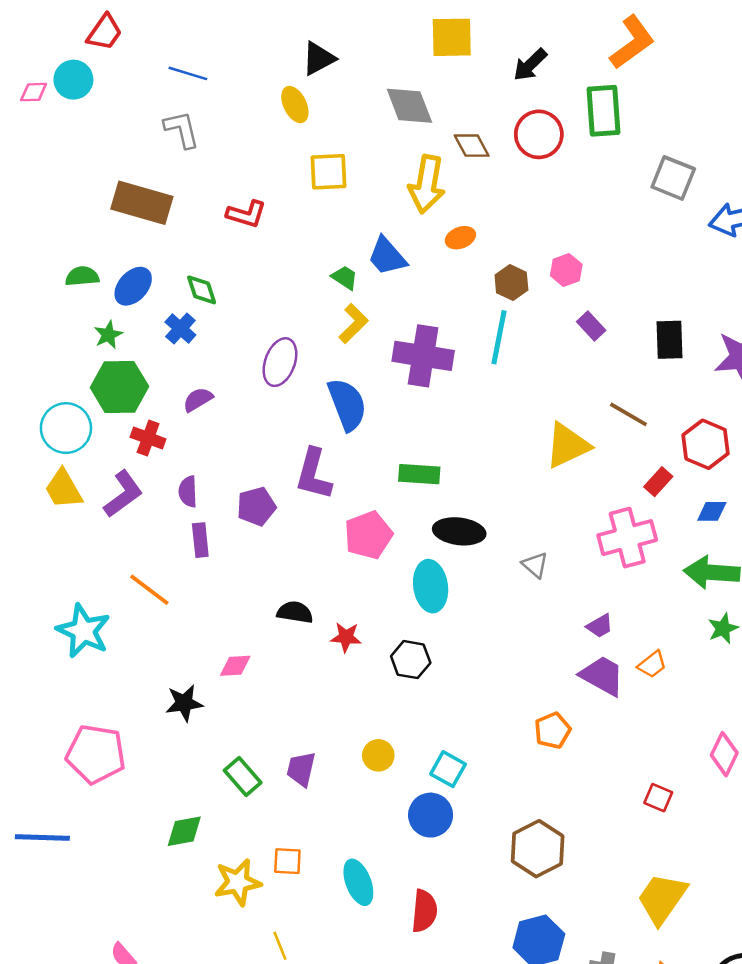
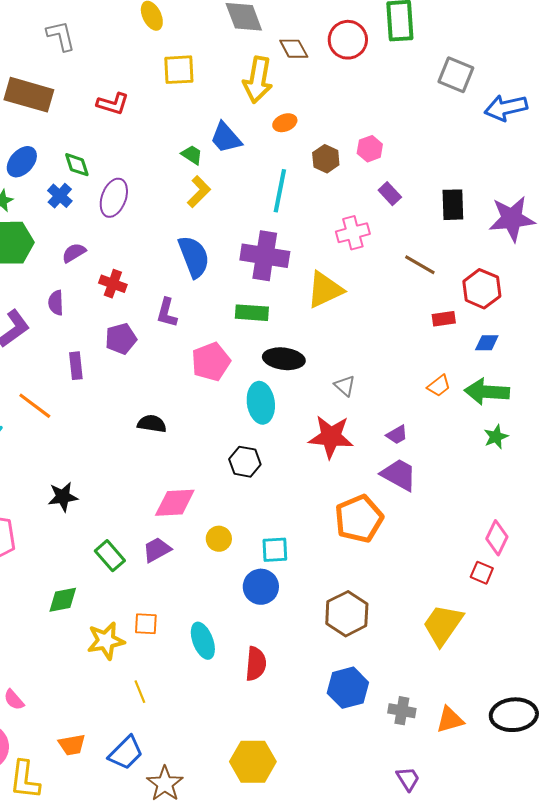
cyan line: (499, 337) -> (280, 191), moved
purple cross: (423, 356) -> (265, 256), moved
purple ellipse: (280, 362) -> (114, 198), moved
red cross: (148, 438) -> (113, 284), moved
yellow triangle: (567, 445) -> (325, 290), moved
purple L-shape: (314, 474) -> (167, 313), size x0.7
red rectangle: (658, 482) -> (444, 319), turned 40
purple semicircle: (188, 492) -> (56, 303), moved
pink cross: (627, 538) -> (353, 233), moved, size x0.7
red star: (346, 637) -> (331, 437), moved, size x1.8
orange trapezoid: (652, 665) -> (439, 386), moved
pink diamond: (235, 666) -> (175, 503), moved, size x1.6
orange pentagon: (553, 730) -> (359, 519), size x1.6
purple trapezoid: (301, 769) -> (157, 550), turned 48
cyan square: (448, 769) -> (275, 550), turned -32
red square: (658, 798) -> (482, 573), moved
yellow trapezoid: (662, 898) -> (443, 625), moved

